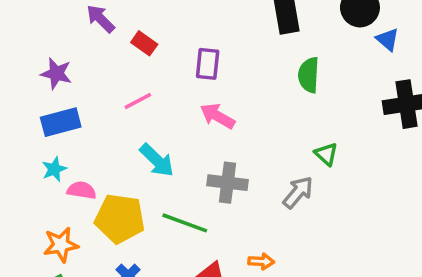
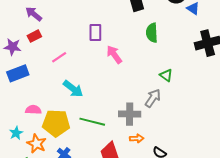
red rectangle: (144, 43) -> (34, 36), moved, turned -56
pink arrow: (217, 116) -> (114, 54), moved, turned 30
cyan star: (54, 169) -> (16, 133), moved
gray cross: (227, 183) -> (130, 114), moved
orange star: (61, 245) -> (37, 144), moved, turned -30

